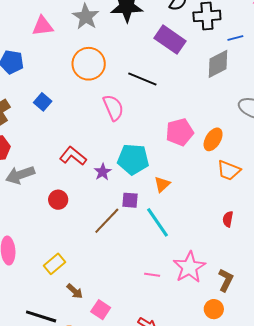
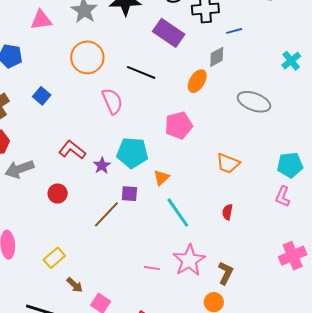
gray diamond: (218, 64) -> (217, 57), size x0.7
orange ellipse: (213, 139) -> (197, 81), moved
cyan line: (158, 222) -> (178, 213), moved

